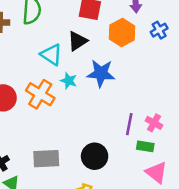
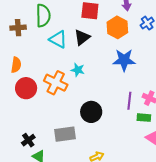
cyan triangle: (51, 55) -> (58, 39), moved
blue star: (101, 73) -> (124, 60), moved
black circle: (95, 156) -> (91, 112), moved

